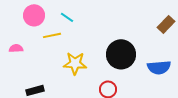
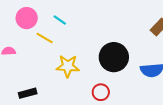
yellow line: (52, 35) -> (45, 38), turned 42

